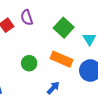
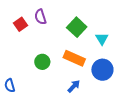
blue arrow: (53, 88) -> (74, 86), moved

